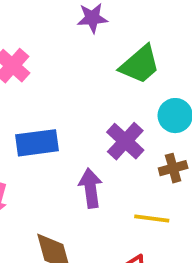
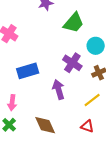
yellow line: (152, 219) -> (92, 100), turned -36

